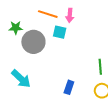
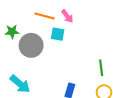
pink arrow: (70, 15) -> (67, 16), turned -40

